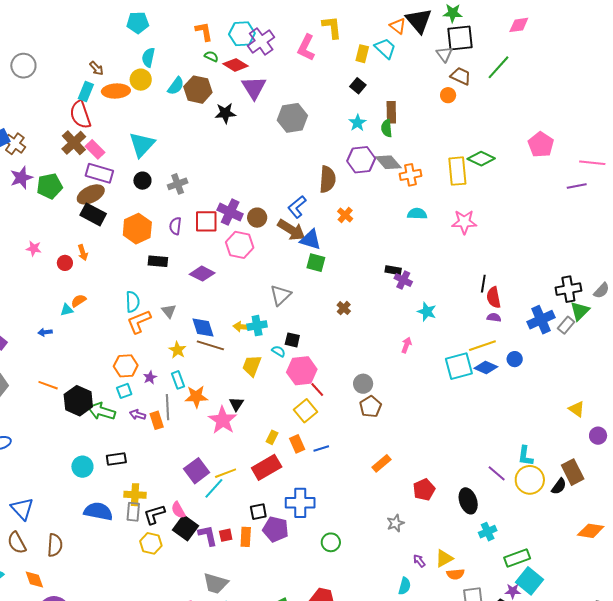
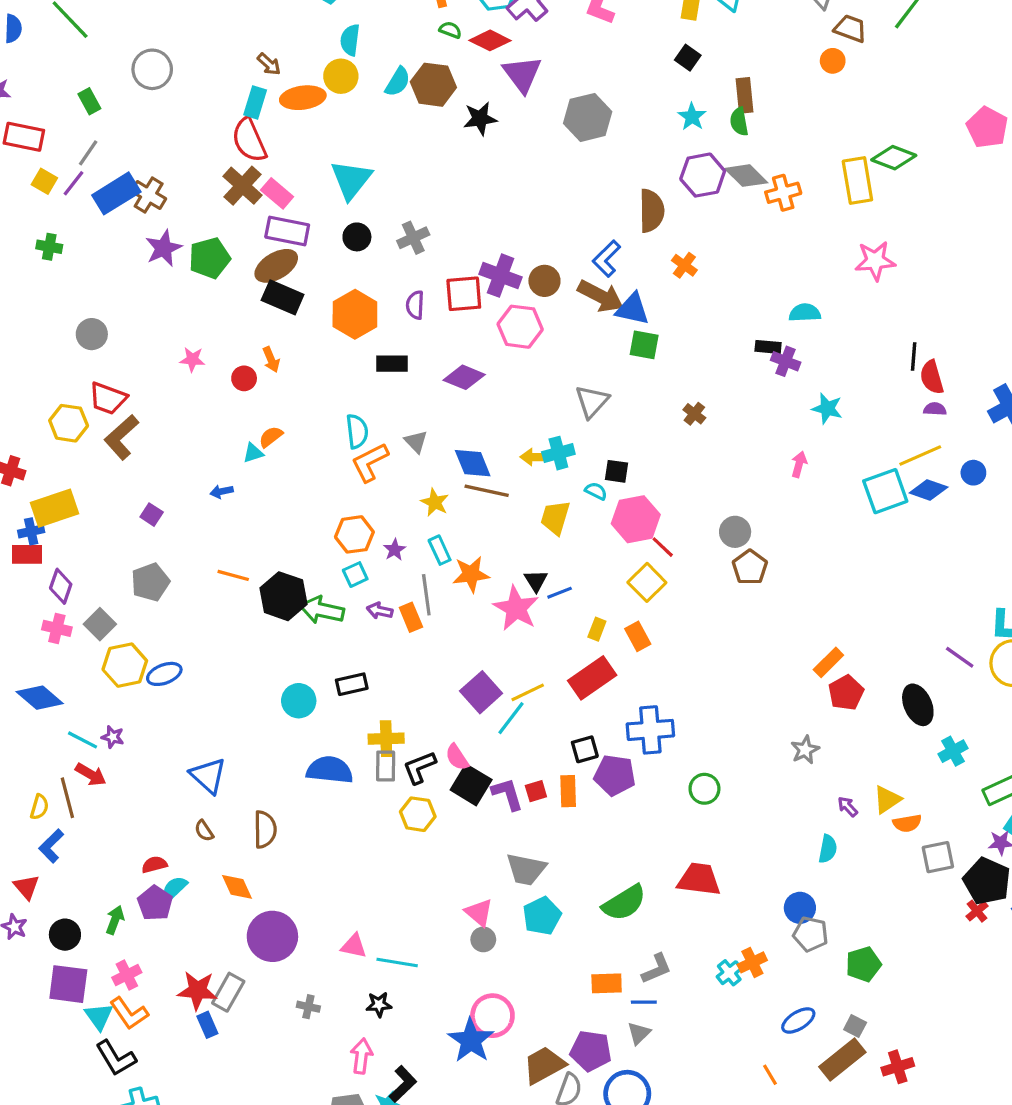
cyan semicircle: (417, 214) -> (805, 313), moved
blue line: (321, 448) -> (560, 593), moved
orange rectangle: (381, 463) -> (828, 662), moved
brown semicircle: (17, 543) -> (204, 831), size x0.6

